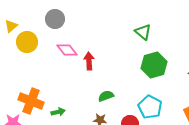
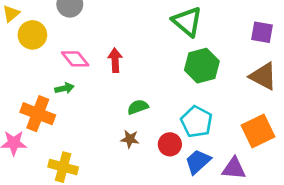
green triangle: (143, 32) -> (187, 22), size x1.4
pink diamond: (67, 50) -> (75, 59), moved
green arrow: (58, 112) -> (64, 88), moved

